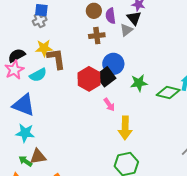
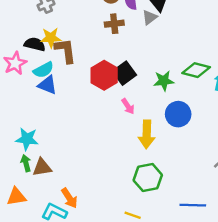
black semicircle: (17, 55) -> (35, 44), moved, turned 42
blue circle: (113, 64) -> (178, 114), moved
green diamond: (168, 92) -> (196, 70), moved
blue triangle: (24, 105) -> (48, 85), moved, size x0.7
green arrow: (25, 161) -> (26, 163), moved, turned 40

